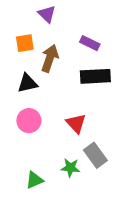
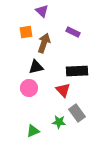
black rectangle: (95, 76) -> (77, 71), moved
black triangle: (28, 83) -> (36, 67), moved

